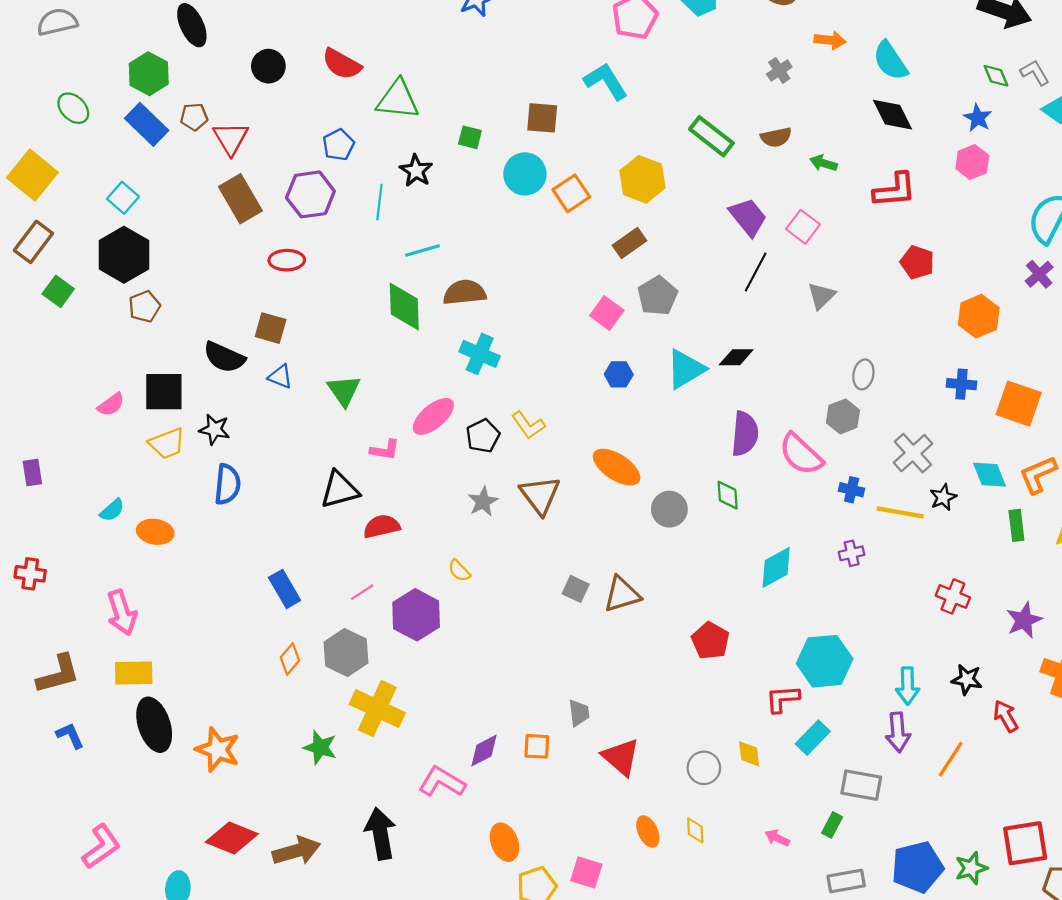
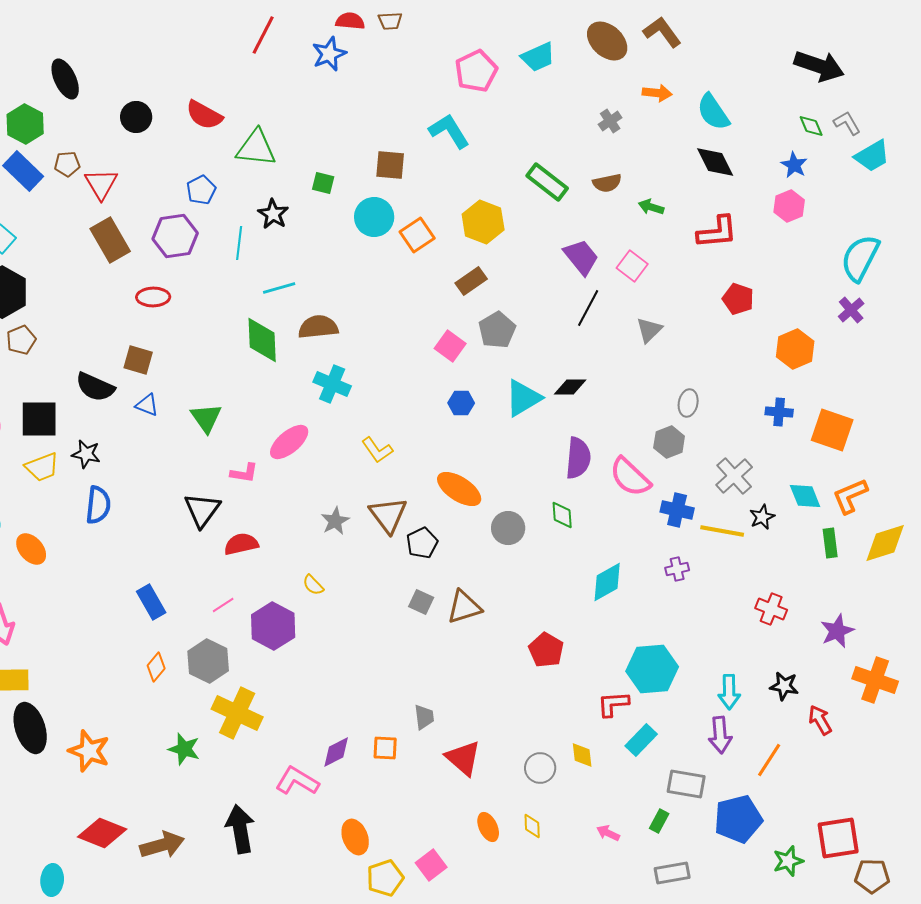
black pentagon: (483, 436) -> (422, 543), moved
black triangle: (340, 490) -> (202, 510), turned -39
blue cross: (852, 490) -> (677, 510), size x1.4
orange ellipse: (155, 532) -> (31, 549), turned 40
blue pentagon: (917, 867) -> (738, 819), moved
pink square: (586, 872) -> (431, 865), turned 36

